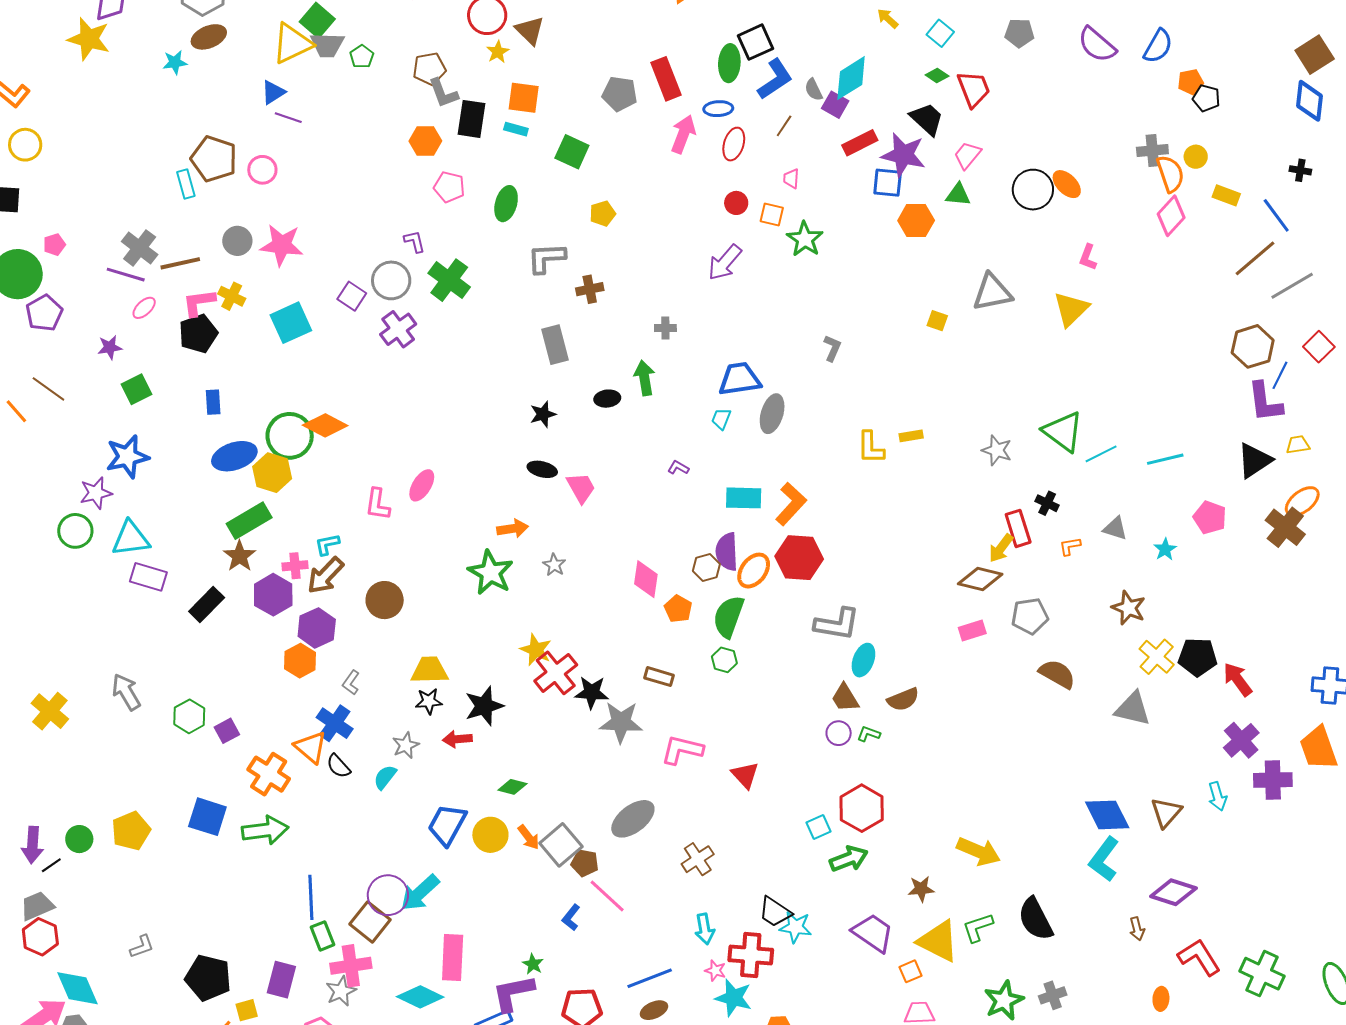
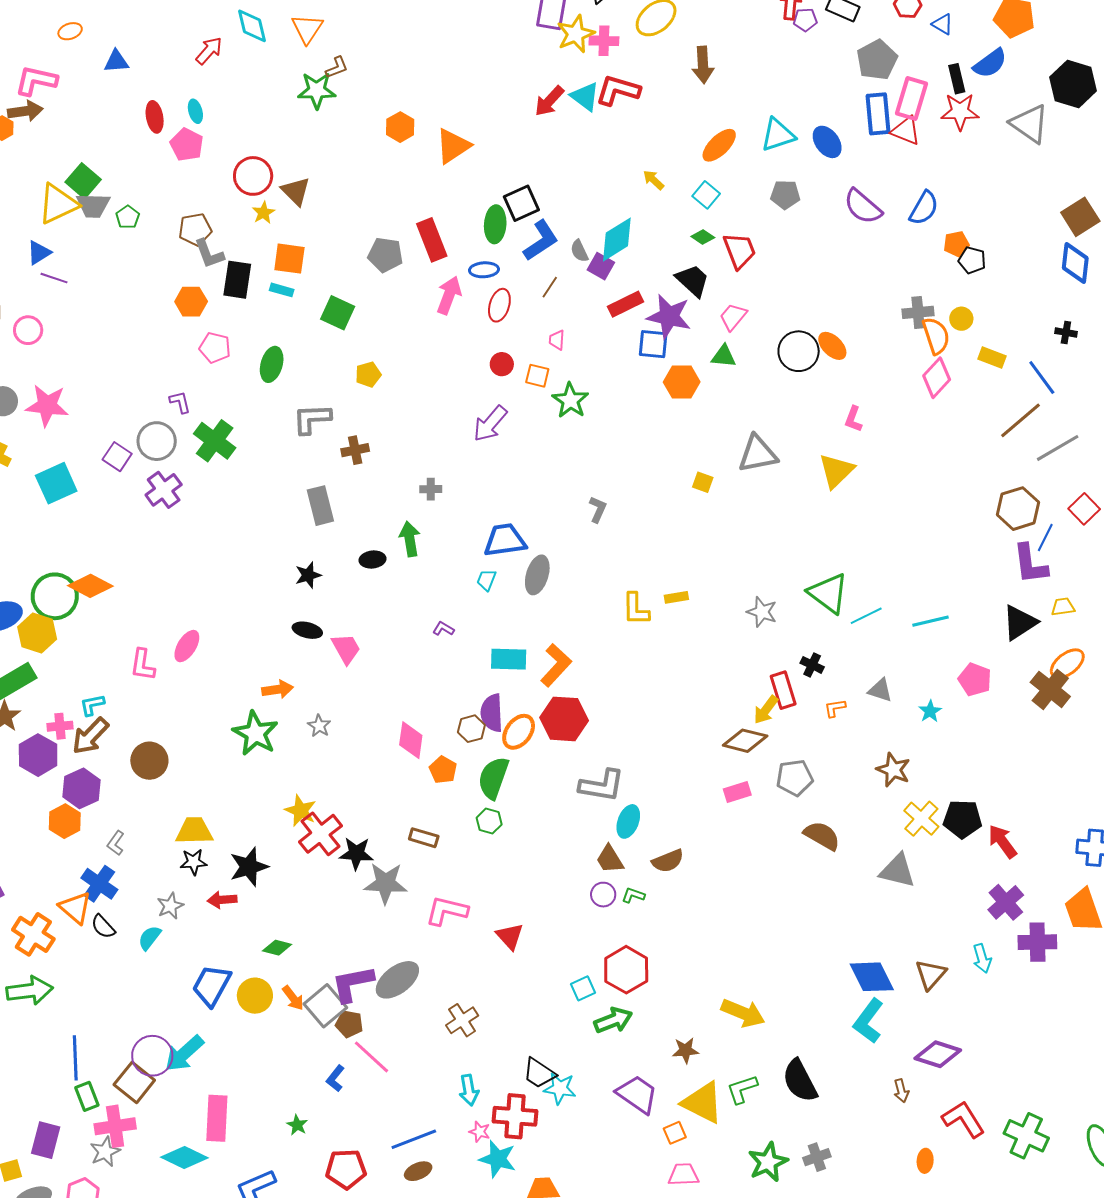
purple L-shape: (513, 993) -> (353, 984), moved

